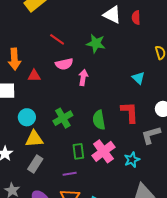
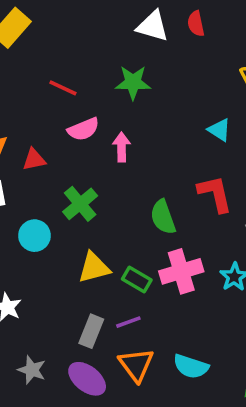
green cross: (63, 118) -> (80, 204), moved
yellow triangle: (34, 139) -> (94, 268), moved
green rectangle: (78, 151) -> (137, 280), turned -42
pink cross: (103, 151) -> (181, 271), turned 30
gray rectangle: (35, 164) -> (91, 331), moved

